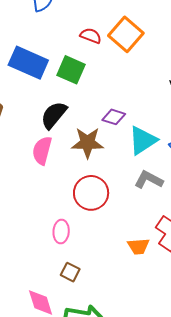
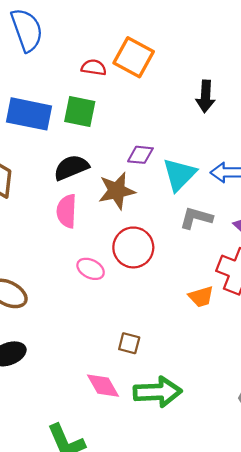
black semicircle: (54, 115) -> (71, 168), turned 40
pink ellipse: (61, 232) -> (91, 269), moved, turned -55

